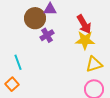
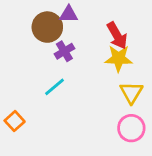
cyan line: (18, 62) -> (54, 87), moved, turned 70
yellow triangle: (94, 64) -> (131, 93), turned -42

